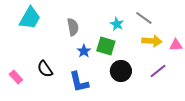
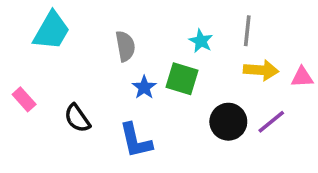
gray line: (144, 18) -> (247, 31), turned 60
black circle: (121, 71) -> (228, 122), moved
pink rectangle: (16, 77) -> (24, 99), moved

